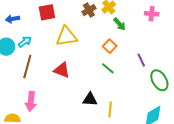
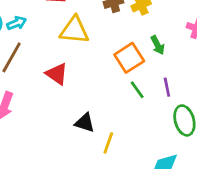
green arrow: (120, 24) -> (158, 45), moved
orange square: (110, 46) -> (129, 58), size x1.5
green line: (108, 68) -> (137, 90), moved

